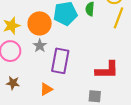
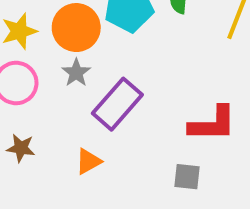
purple rectangle: (60, 61) -> (117, 104), turned 30

